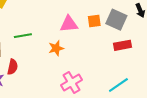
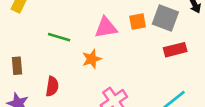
green line: (23, 36) -> (59, 37), moved, turned 30
red semicircle: (12, 67) -> (52, 86), moved

